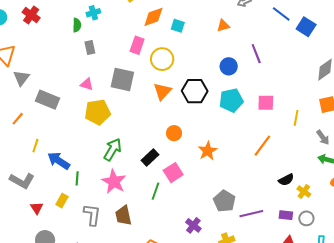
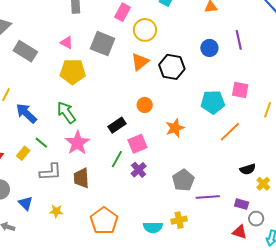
cyan pentagon: (231, 100) -> (213, 102), moved
green arrow: (113, 149) -> (66, 113), moved, turned -75
green line: (77, 178) -> (41, 143), moved, turned -64
gray L-shape: (92, 215) -> (50, 172), turned 70
gray circle: (306, 218) -> (256, 219), moved
purple cross: (193, 225) -> (139, 170), moved

